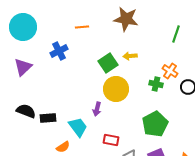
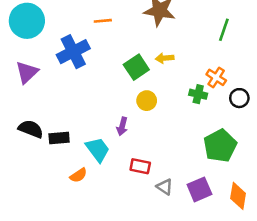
blue cross: (59, 51) -> (73, 52), size x1.4
yellow circle: (116, 89) -> (147, 101), size x0.6
green pentagon: (155, 124) -> (220, 146), moved

